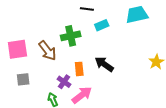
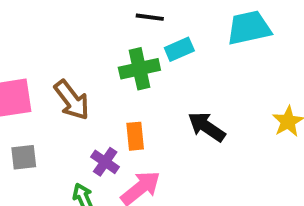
green cross: (71, 36) -> (139, 69), moved
black arrow: (104, 64) -> (207, 127), moved

